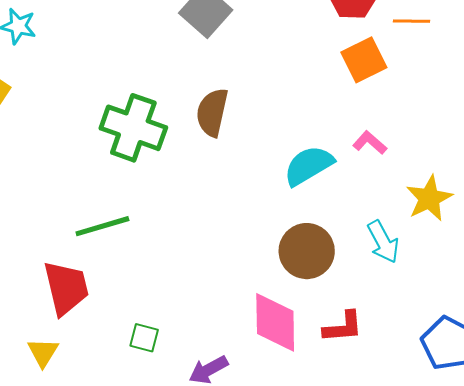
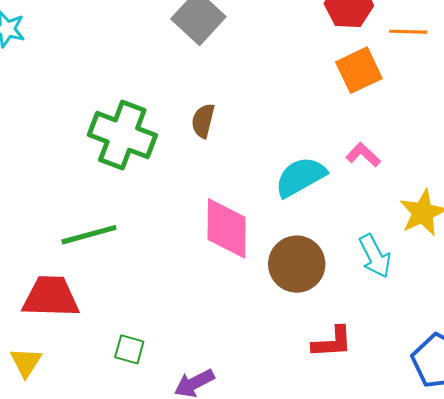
brown semicircle: (212, 112) -> (203, 121), size x0.7
red trapezoid: (66, 288) -> (51, 297), turned -76
pink diamond: (275, 322) -> (227, 228), moved

